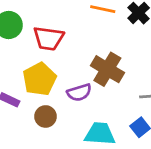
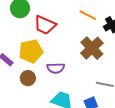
brown cross: (107, 69) -> (92, 48), moved

